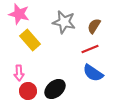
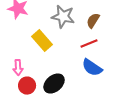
yellow rectangle: (30, 40) -> (42, 41), moved

